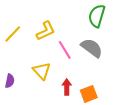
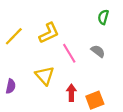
green semicircle: (97, 16) -> (103, 17), size x0.6
gray semicircle: (92, 48) -> (98, 51), size x0.6

